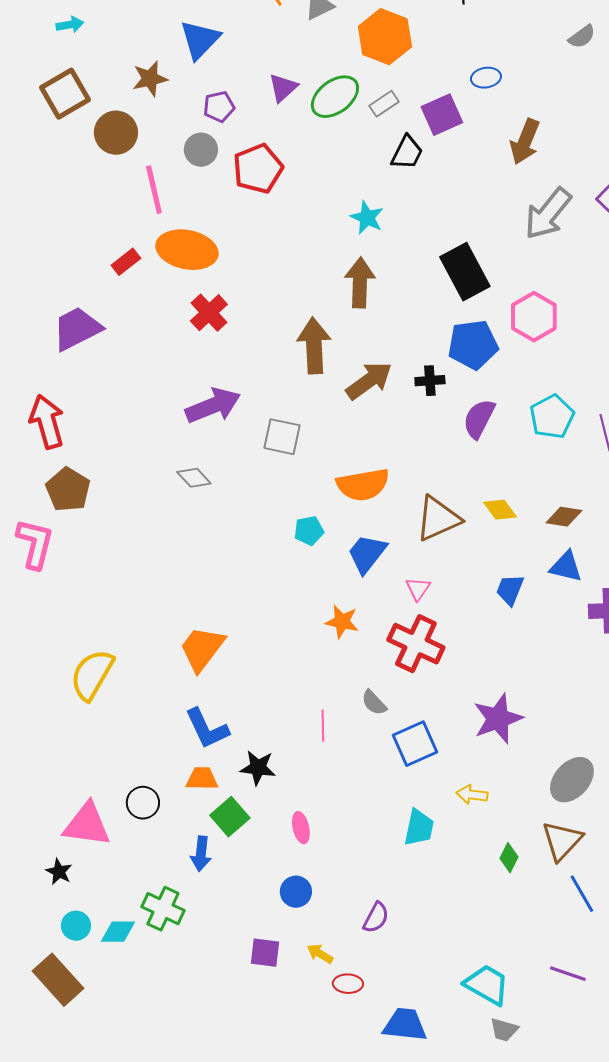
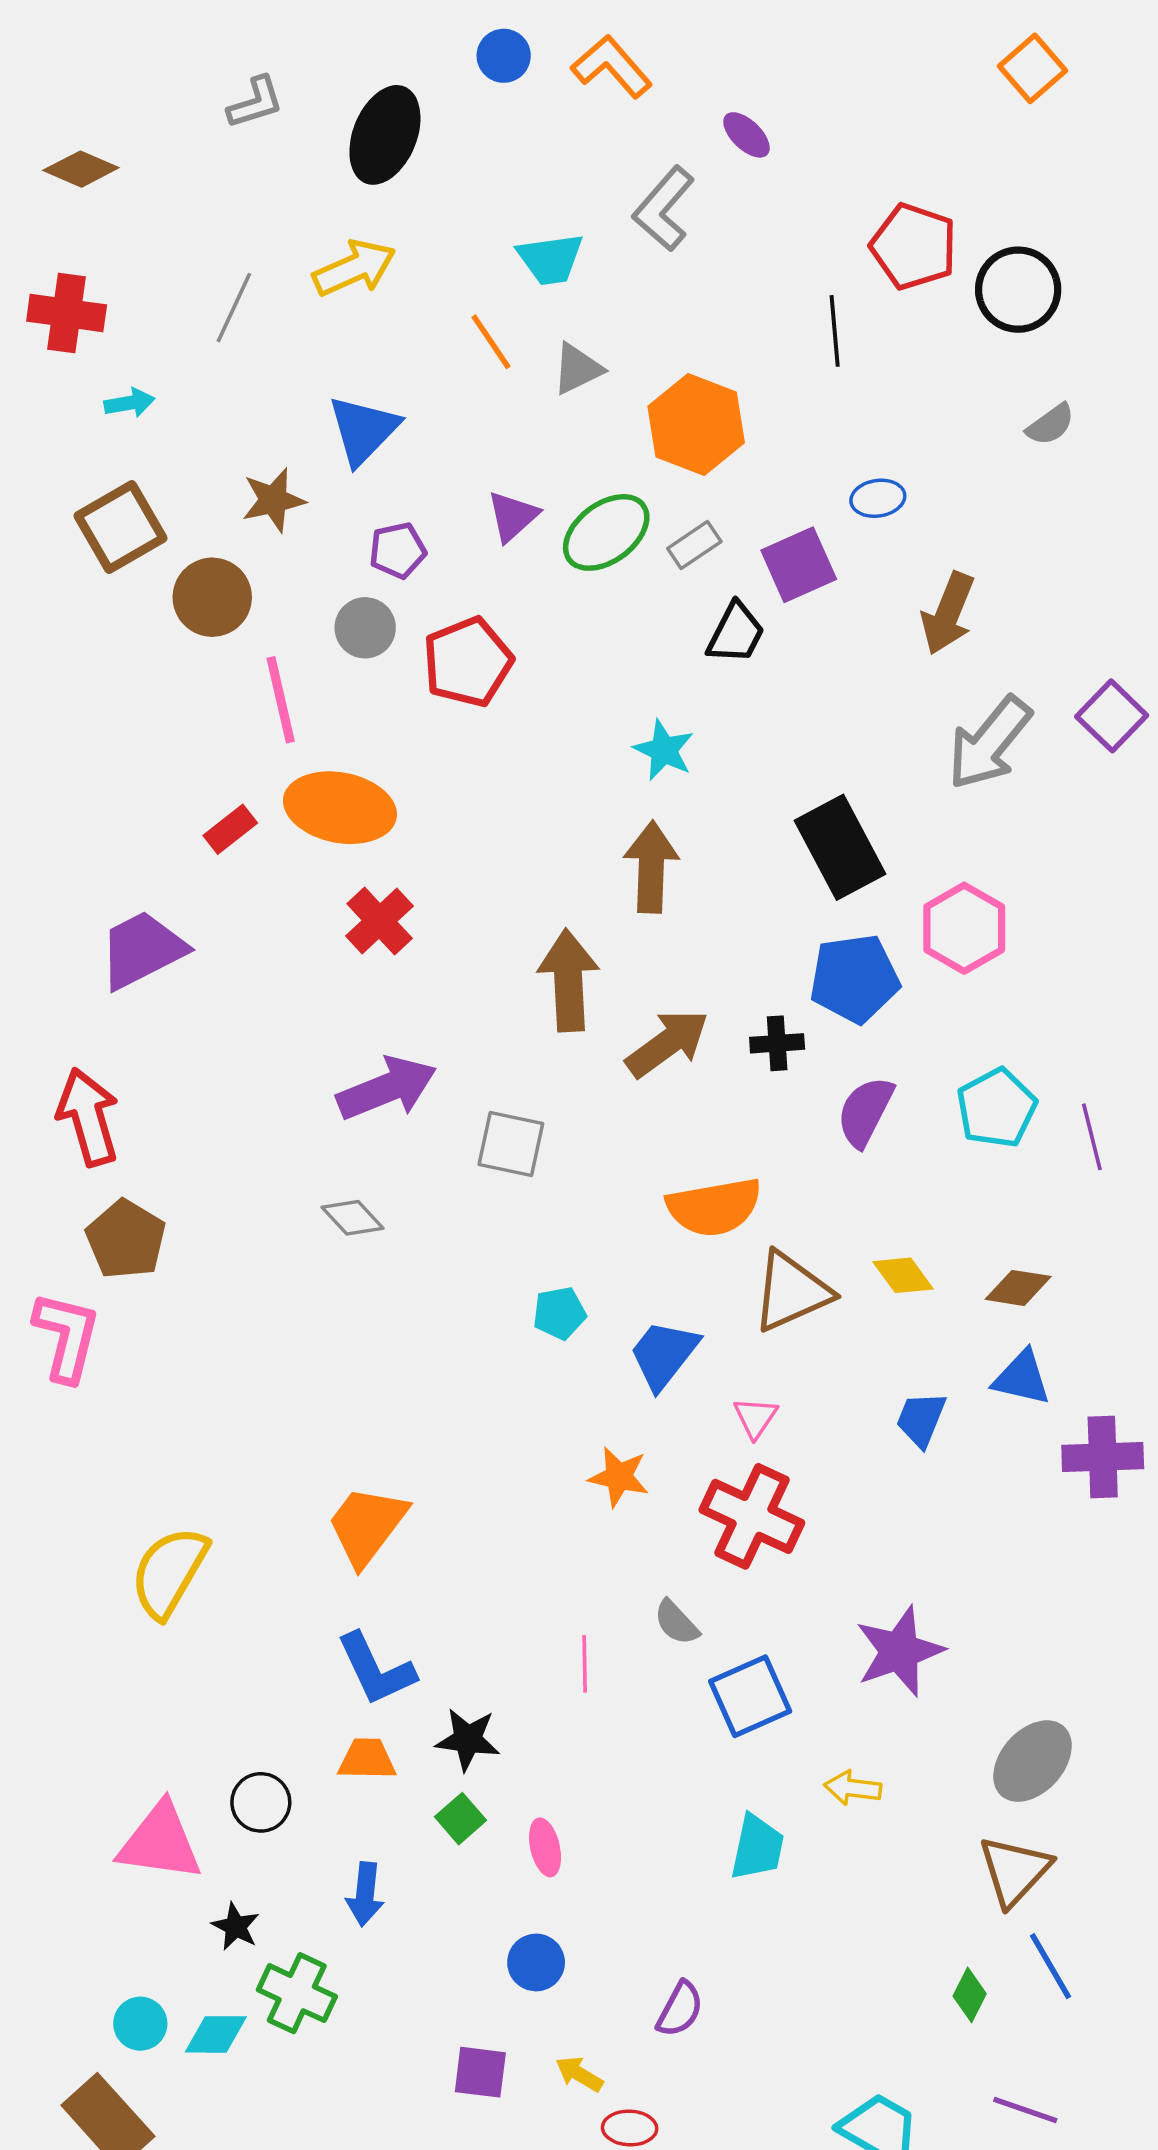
orange semicircle: (363, 485) -> (714, 1207), moved
green square: (230, 817) -> (460, 1819), moved, size x0.7
green diamond: (509, 858) -> (970, 1995), moved
black star: (59, 872) -> (236, 1927), moved

